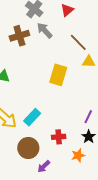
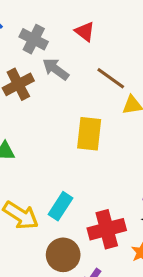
red triangle: (67, 10) -> (85, 32), turned -32
red cross: (59, 137) -> (107, 229), size x1.6

